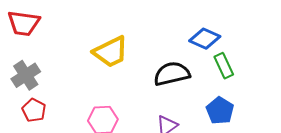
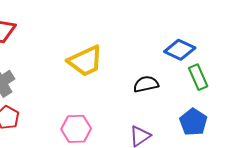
black semicircle: (172, 74) -> (146, 84), size x0.7

